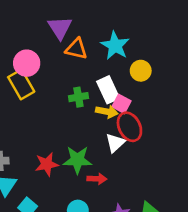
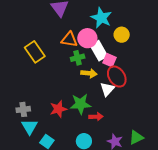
orange triangle: (76, 49) -> (69, 39), moved
pink circle: (27, 63) -> (87, 38), moved
yellow arrow: (107, 112) -> (89, 73), moved

